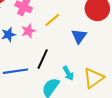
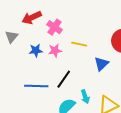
yellow line: (52, 20) -> (79, 44), turned 42

